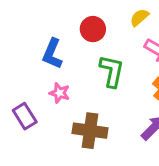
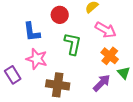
blue L-shape: (52, 54) -> (32, 32), turned -30
pink star: (60, 93) -> (37, 59), size x1.5

